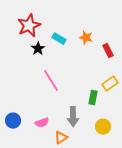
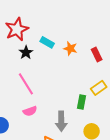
orange star: (86, 38) -> (70, 48), moved
pink line: (51, 81) -> (26, 84), moved
pink semicircle: (42, 123) -> (30, 111), moved

